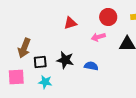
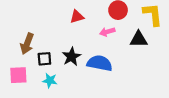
black star: (65, 60) -> (71, 57), turned 30
blue semicircle: (91, 66) -> (100, 63), size x1.6

